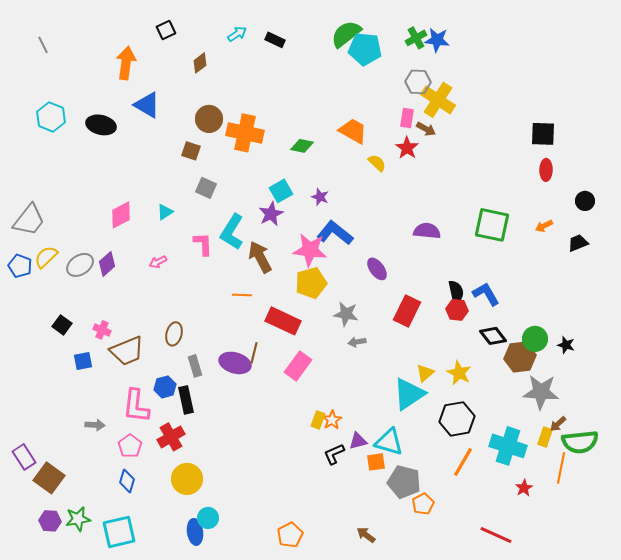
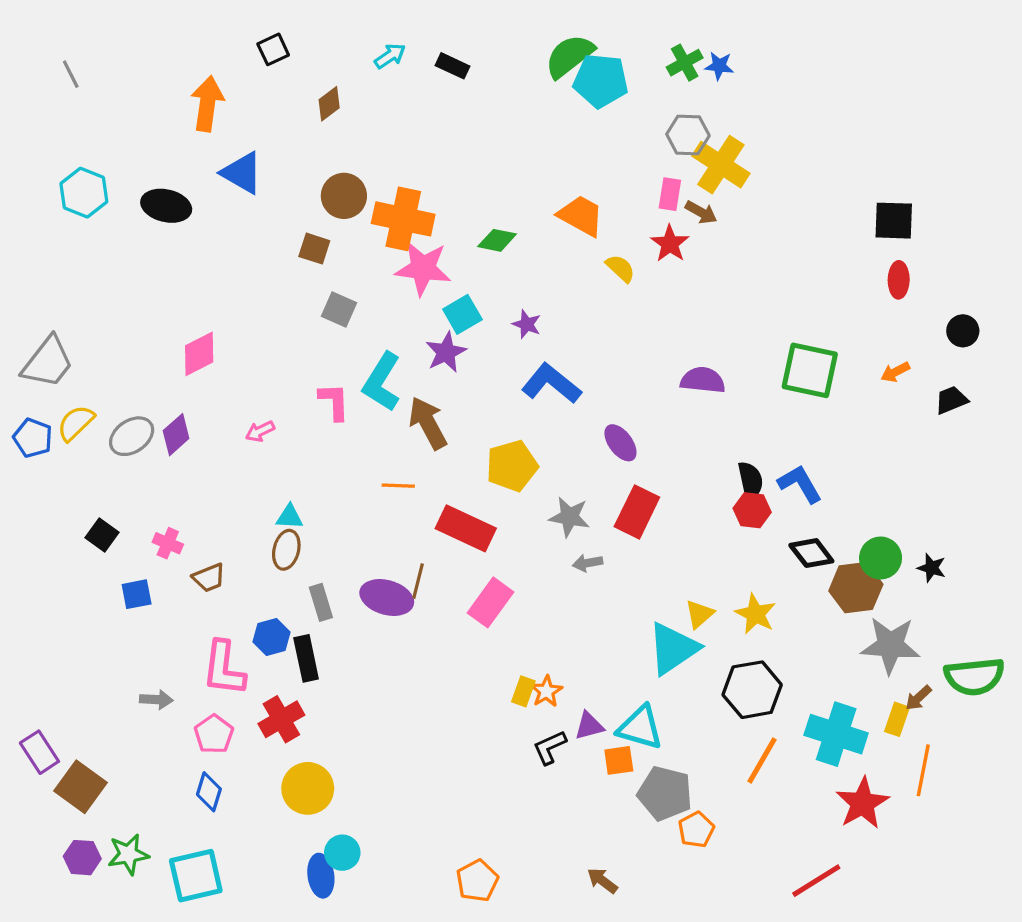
blue star: (437, 40) -> (719, 66), size x0.7
cyan triangle: (165, 212) -> (290, 517), moved, turned 36
pink star: (310, 250) -> (423, 268), moved
red rectangle: (407, 311) -> (637, 512), moved
brown trapezoid: (127, 351) -> (209, 578), size x0.6
green semicircle: (580, 442) -> (974, 677), moved
red star: (524, 488) -> (862, 803), size x1.8
red line: (496, 535) -> (816, 881), turned -56

